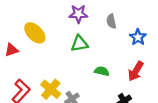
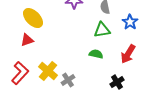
green triangle: (79, 44) -> (102, 30), moved
red triangle: (11, 50) -> (27, 40), moved

